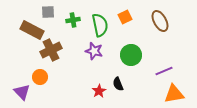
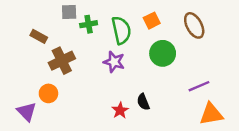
gray square: (48, 12) -> (69, 12), moved
brown rectangle: (32, 30) -> (39, 36), size x0.6
green circle: (131, 55) -> (163, 53), moved

